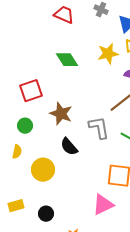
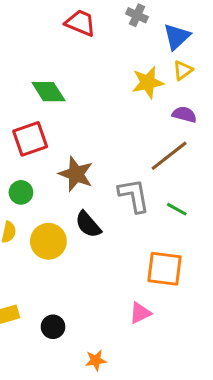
green diamond: (67, 60) -> (48, 92), moved
yellow circle: (43, 170) -> (48, 241), moved
pink triangle: (103, 205) -> (140, 313), size x0.7

